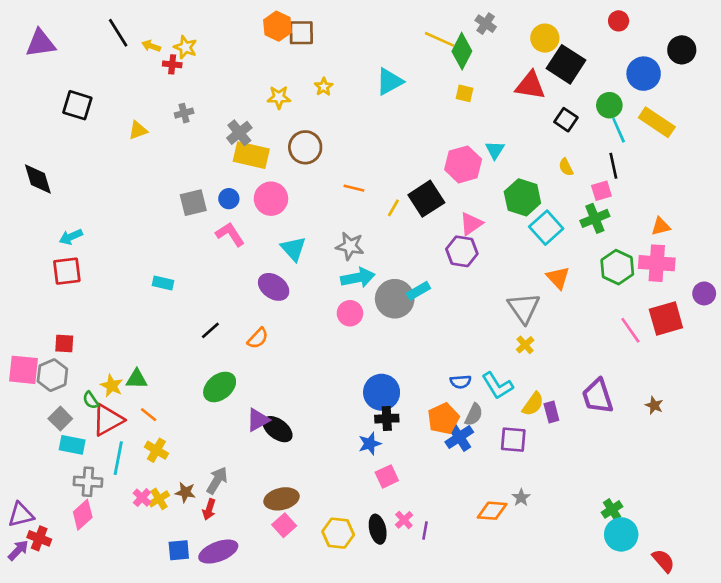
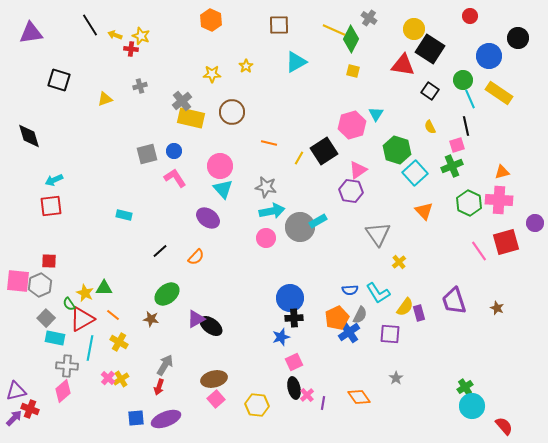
brown square: (301, 33) -> (279, 25), moved
pink circle: (271, 199) -> (220, 166), moved
gray triangle: (524, 308) -> (378, 234), moved
brown star: (185, 492) -> (151, 319), moved
orange diamond: (492, 511) -> (359, 397), moved, turned 50
black ellipse: (378, 529) -> (294, 388), moved

